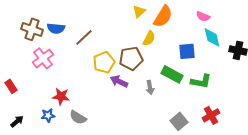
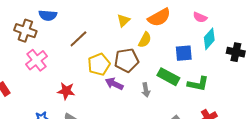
yellow triangle: (139, 11) -> (123, 20), moved
orange semicircle: (163, 16) -> (159, 17), turned 30
blue semicircle: (56, 28) -> (48, 15), moved
cyan diamond: (212, 37) -> (209, 39), turned 55
red star: (61, 96) -> (66, 91), moved

